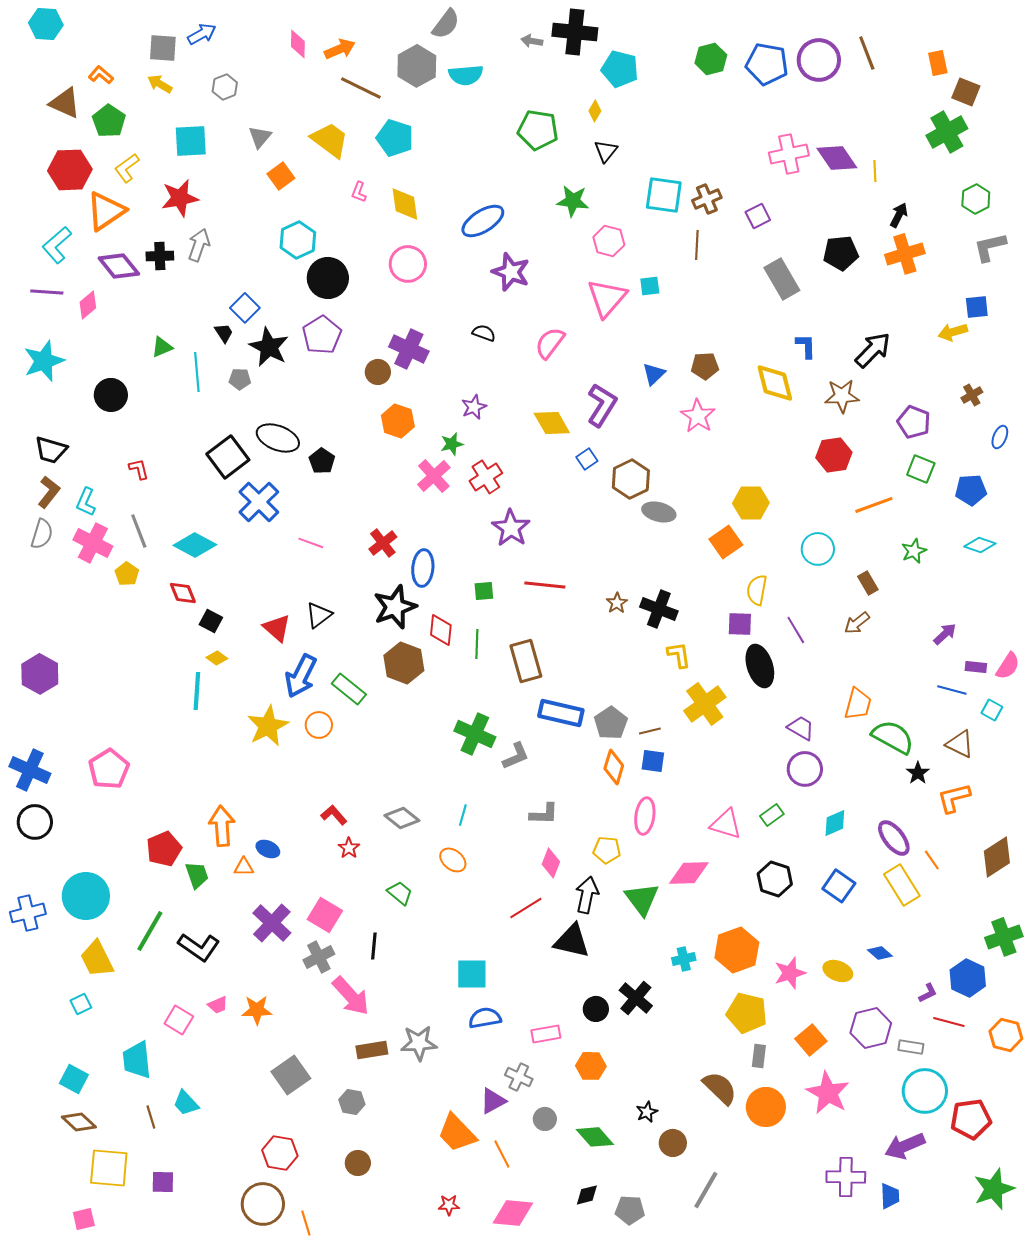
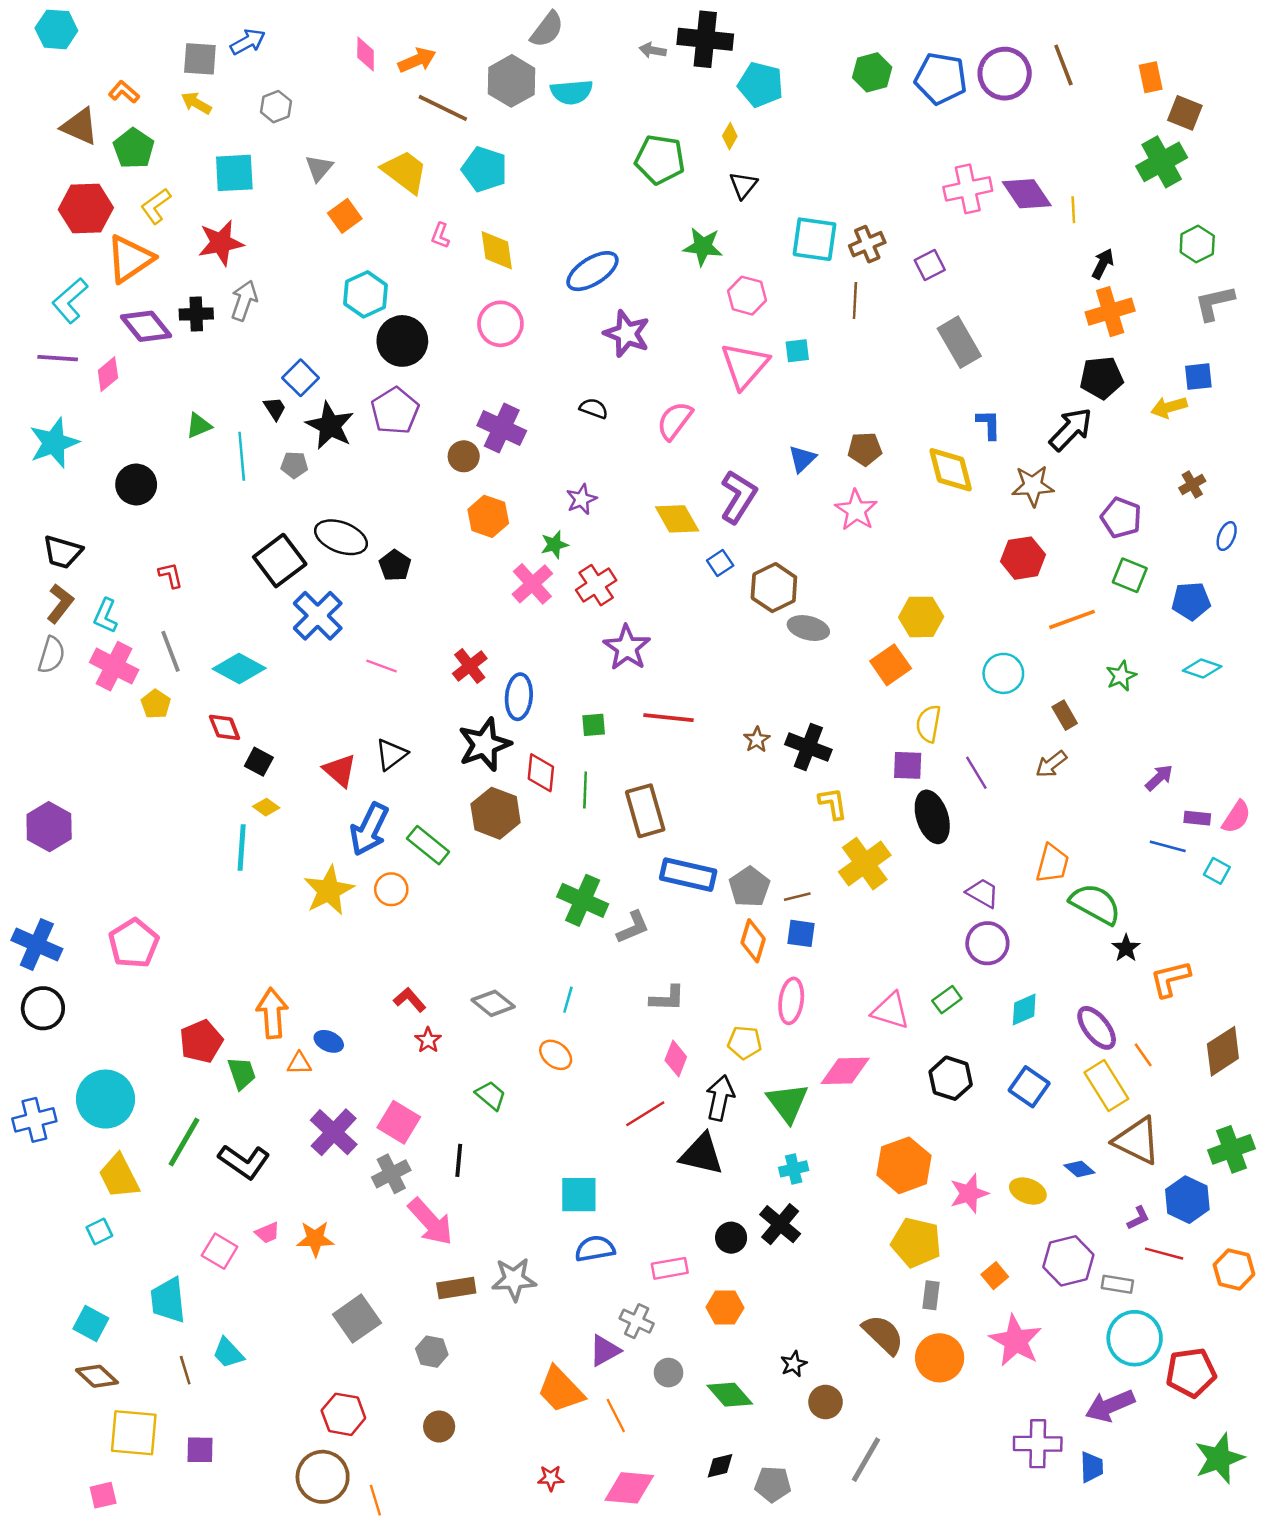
black pentagon: (841, 253) -> (1101, 378), moved
brown triangle: (960, 744) -> (1137, 1141), moved, size x1.4
cyan cross: (684, 959) -> (794, 1169), moved
orange square: (811, 1040) -> (995, 1276), size x0.7

